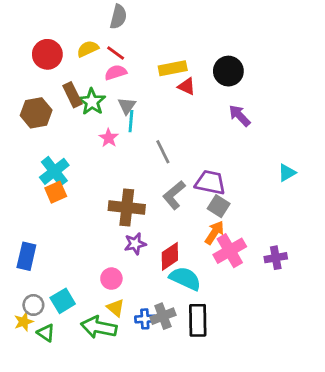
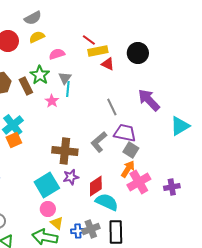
gray semicircle: (118, 17) -> (33, 18), moved, turned 48
red line: (116, 53) -> (89, 40), moved
brown rectangle: (72, 95) -> (26, 86), moved
purple arrow: (240, 116) -> (149, 100), moved, size x1.4
gray line: (163, 152) -> (112, 107), moved
cyan triangle: (287, 173) -> (180, 126), size x1.5
pink circle: (111, 279) -> (48, 209), moved
cyan square: (63, 301) -> (47, 185), moved, size x1.4

